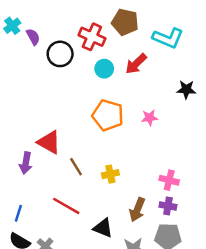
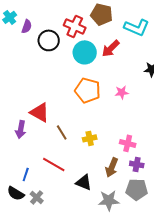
purple semicircle: (33, 37) -> (27, 26), turned 48
cyan circle: (104, 69) -> (85, 52), size x1.5
pink cross: (169, 180) -> (128, 143), moved
blue line: (18, 213) -> (26, 174), moved

